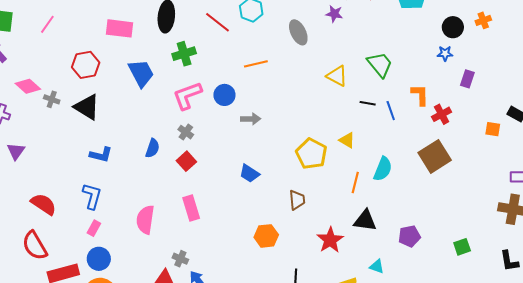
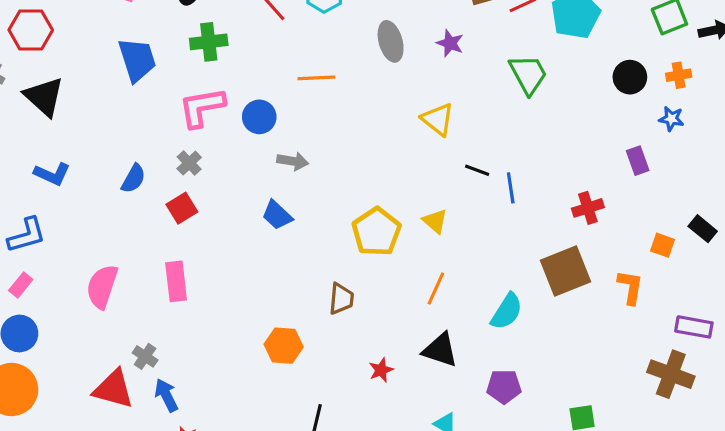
purple star: (334, 14) -> (450, 43), moved
blue star: (445, 53) -> (671, 119), moved
red hexagon: (86, 65) -> (31, 30), moved
green trapezoid: (380, 65) -> (528, 74), moved
purple rectangle: (467, 79) -> (638, 161), turned -48
orange L-shape: (420, 95) -> (630, 287), moved
cyan semicircle: (383, 169) -> (507, 311), moved
blue trapezoid: (249, 174) -> (277, 215), moved
blue L-shape: (92, 196) -> (27, 235), turned 48
red star: (330, 240) -> (381, 370), size x0.6

